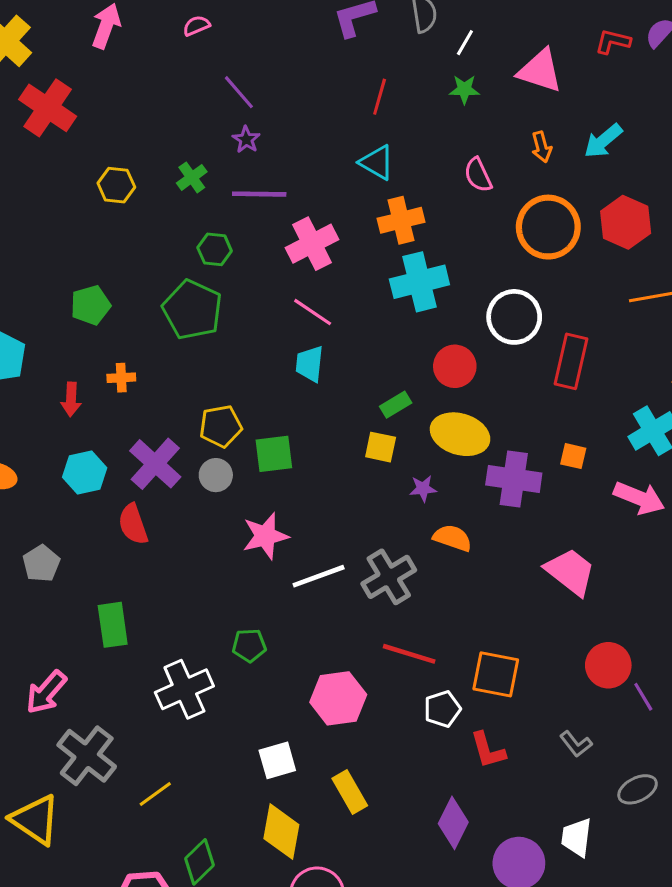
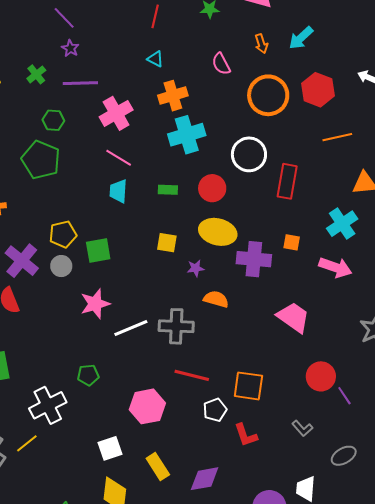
cyan triangle: (377, 162) -> (155, 59), size x0.7
green rectangle: (396, 405) -> (168, 190), moved, turned 36
gray cross: (389, 577) -> (176, 326), turned 36
yellow line: (155, 794) -> (27, 443), moved
purple diamond: (453, 823) -> (205, 479), moved, turned 56

